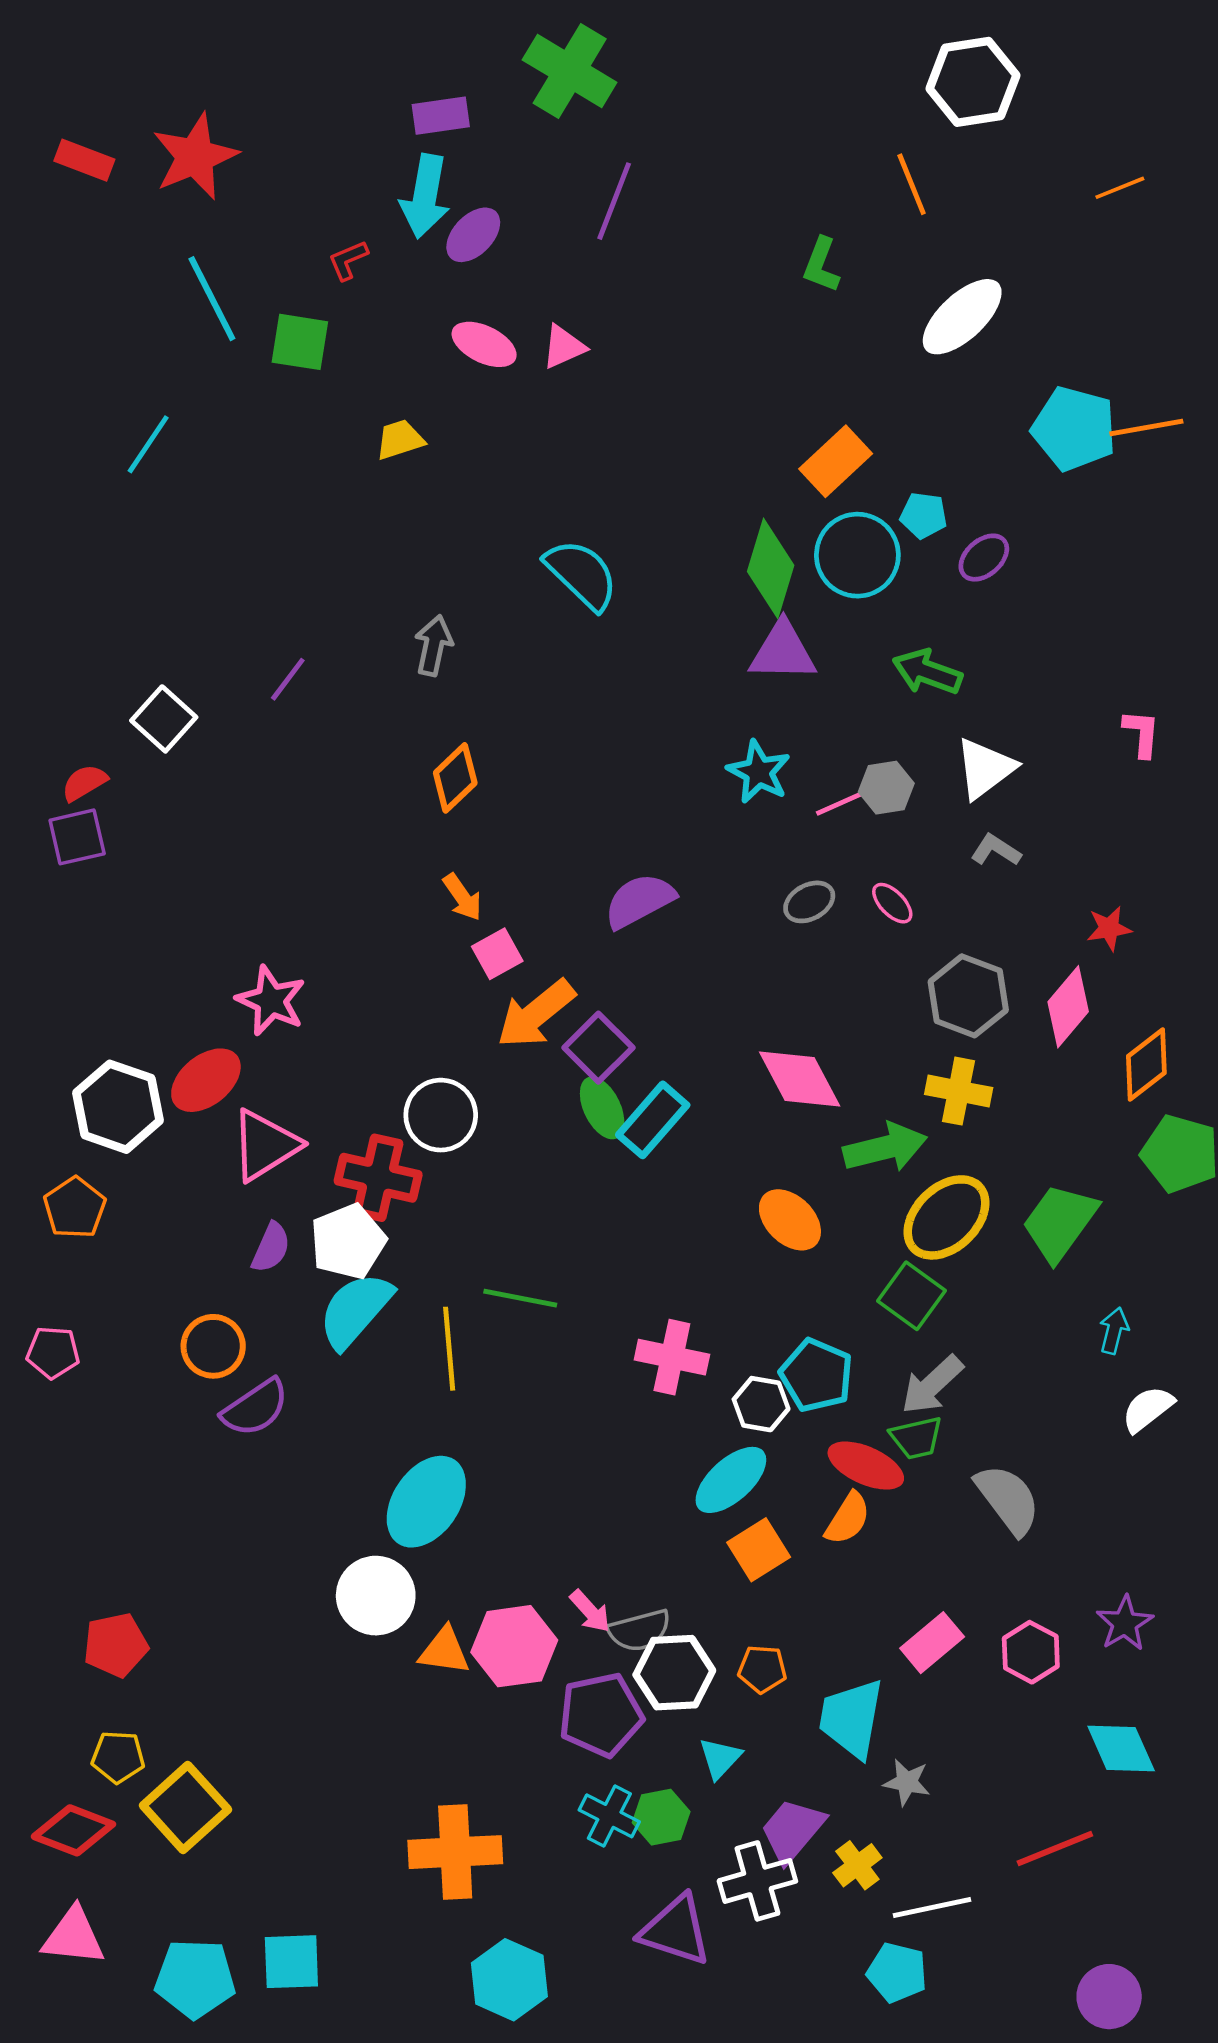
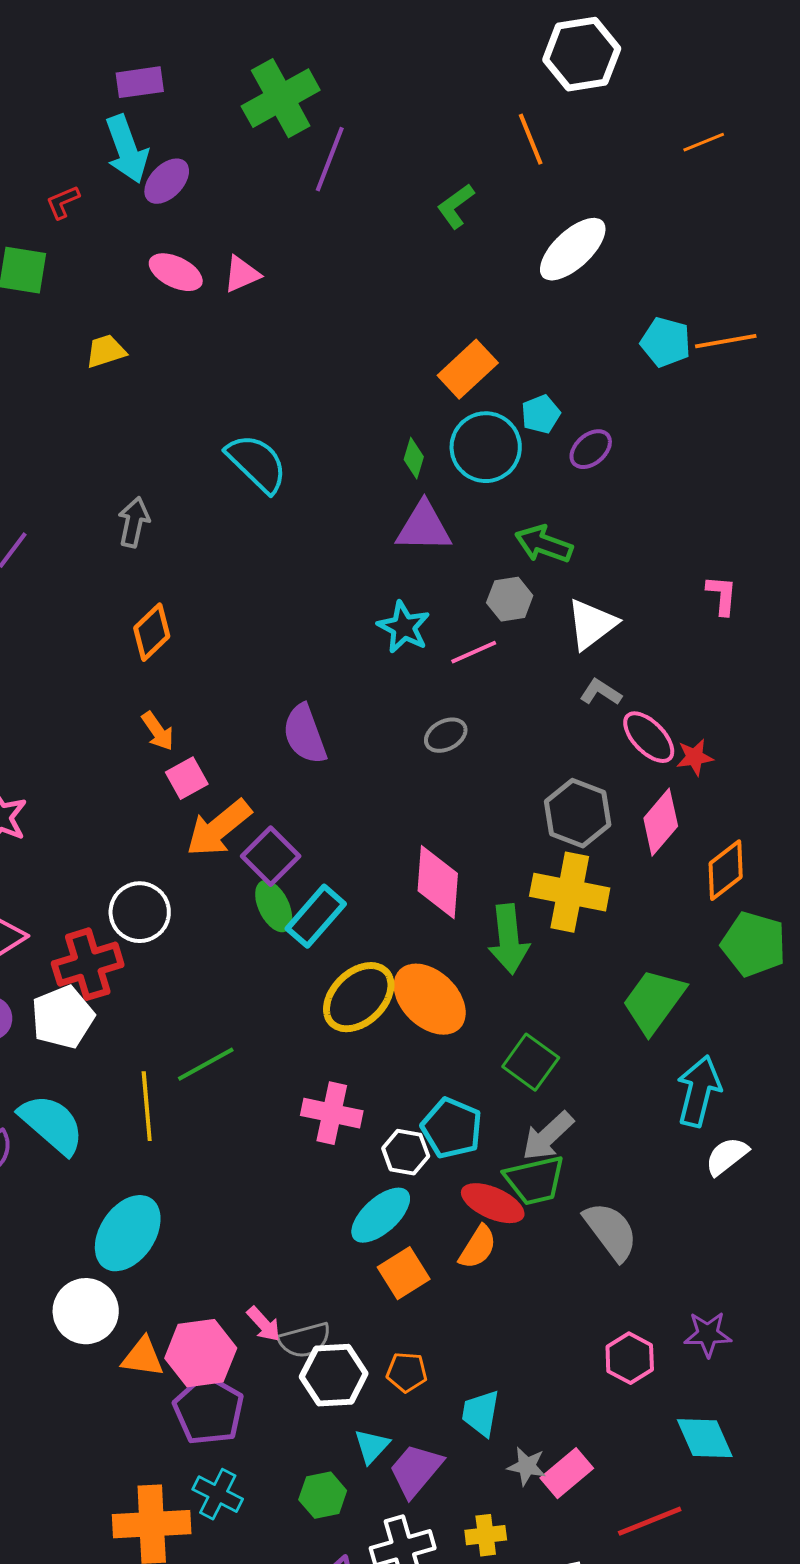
green cross: (570, 71) -> (281, 98), moved, turned 30
cyan arrow: (425, 196) -> (127, 149), turned -30
purple line: (614, 201) -> (330, 159), moved
green L-shape: (821, 265) -> (456, 206), turned 33
cyan pentagon: (1074, 429) -> (666, 342), size x0.7
cyan pentagon: (924, 515) -> (541, 414), turned -30
green diamond: (771, 568) -> (414, 458), size x0.5
gray hexagon: (886, 788) -> (510, 599), moved
purple semicircle: (639, 901) -> (305, 734), turned -82
pink ellipse: (892, 903) -> (649, 737), moved, size x1.5
pink diamond: (800, 1079) -> (438, 882), turned 32
yellow cross: (959, 1091) -> (570, 892), size x1.4
green arrow: (885, 1148) -> (509, 939), turned 98
red cross: (378, 1178) -> (88, 964), turned -30
yellow ellipse: (947, 1217) -> (359, 997), moved
orange ellipse: (790, 1220) -> (430, 999), size x1.4
green line: (520, 1298) -> (206, 1064), turned -40
cyan semicircle: (355, 1310) -> (52, 1124), moved, turned 90
cyan arrow: (1114, 1331) -> (699, 1091), size x1.8
green trapezoid: (916, 1438) -> (535, 1180), size x1.4
purple star: (1125, 1623) -> (708, 1334), turned 30
pink rectangle: (932, 1643) -> (567, 1473), moved
purple pentagon: (601, 1715) -> (209, 1410), moved, turned -30
cyan trapezoid: (851, 1718) -> (481, 1413), size x0.7
cyan cross: (609, 1816) -> (218, 1494), moved
purple trapezoid: (792, 1830) -> (416, 1470), moved
yellow cross: (857, 1865) -> (486, 1535), turned 30

